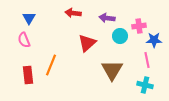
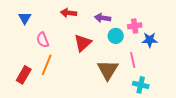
pink semicircle: (24, 40) -> (43, 40), moved
pink line: (147, 60) -> (133, 60), moved
red rectangle: (28, 75) -> (24, 75), turned 36

